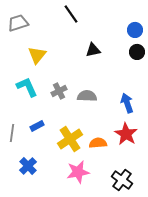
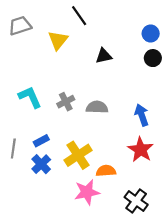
yellow triangle: (37, 55) -> (58, 40), moved
orange semicircle: (98, 143) -> (106, 171), moved
blue cross: (28, 166) -> (41, 164), moved

